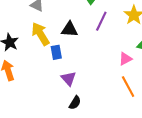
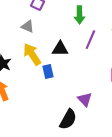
purple triangle: (69, 79) -> (85, 99), moved
black semicircle: (75, 103) -> (68, 119), size x1.5

